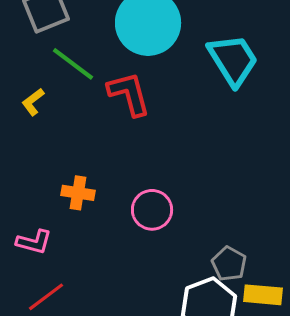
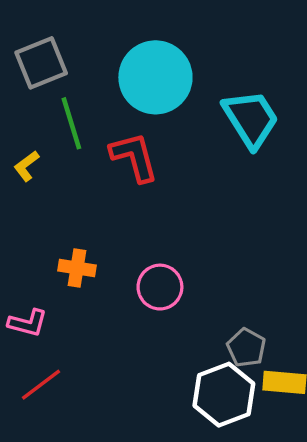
green line: (73, 64) -> (71, 123), turned 36

